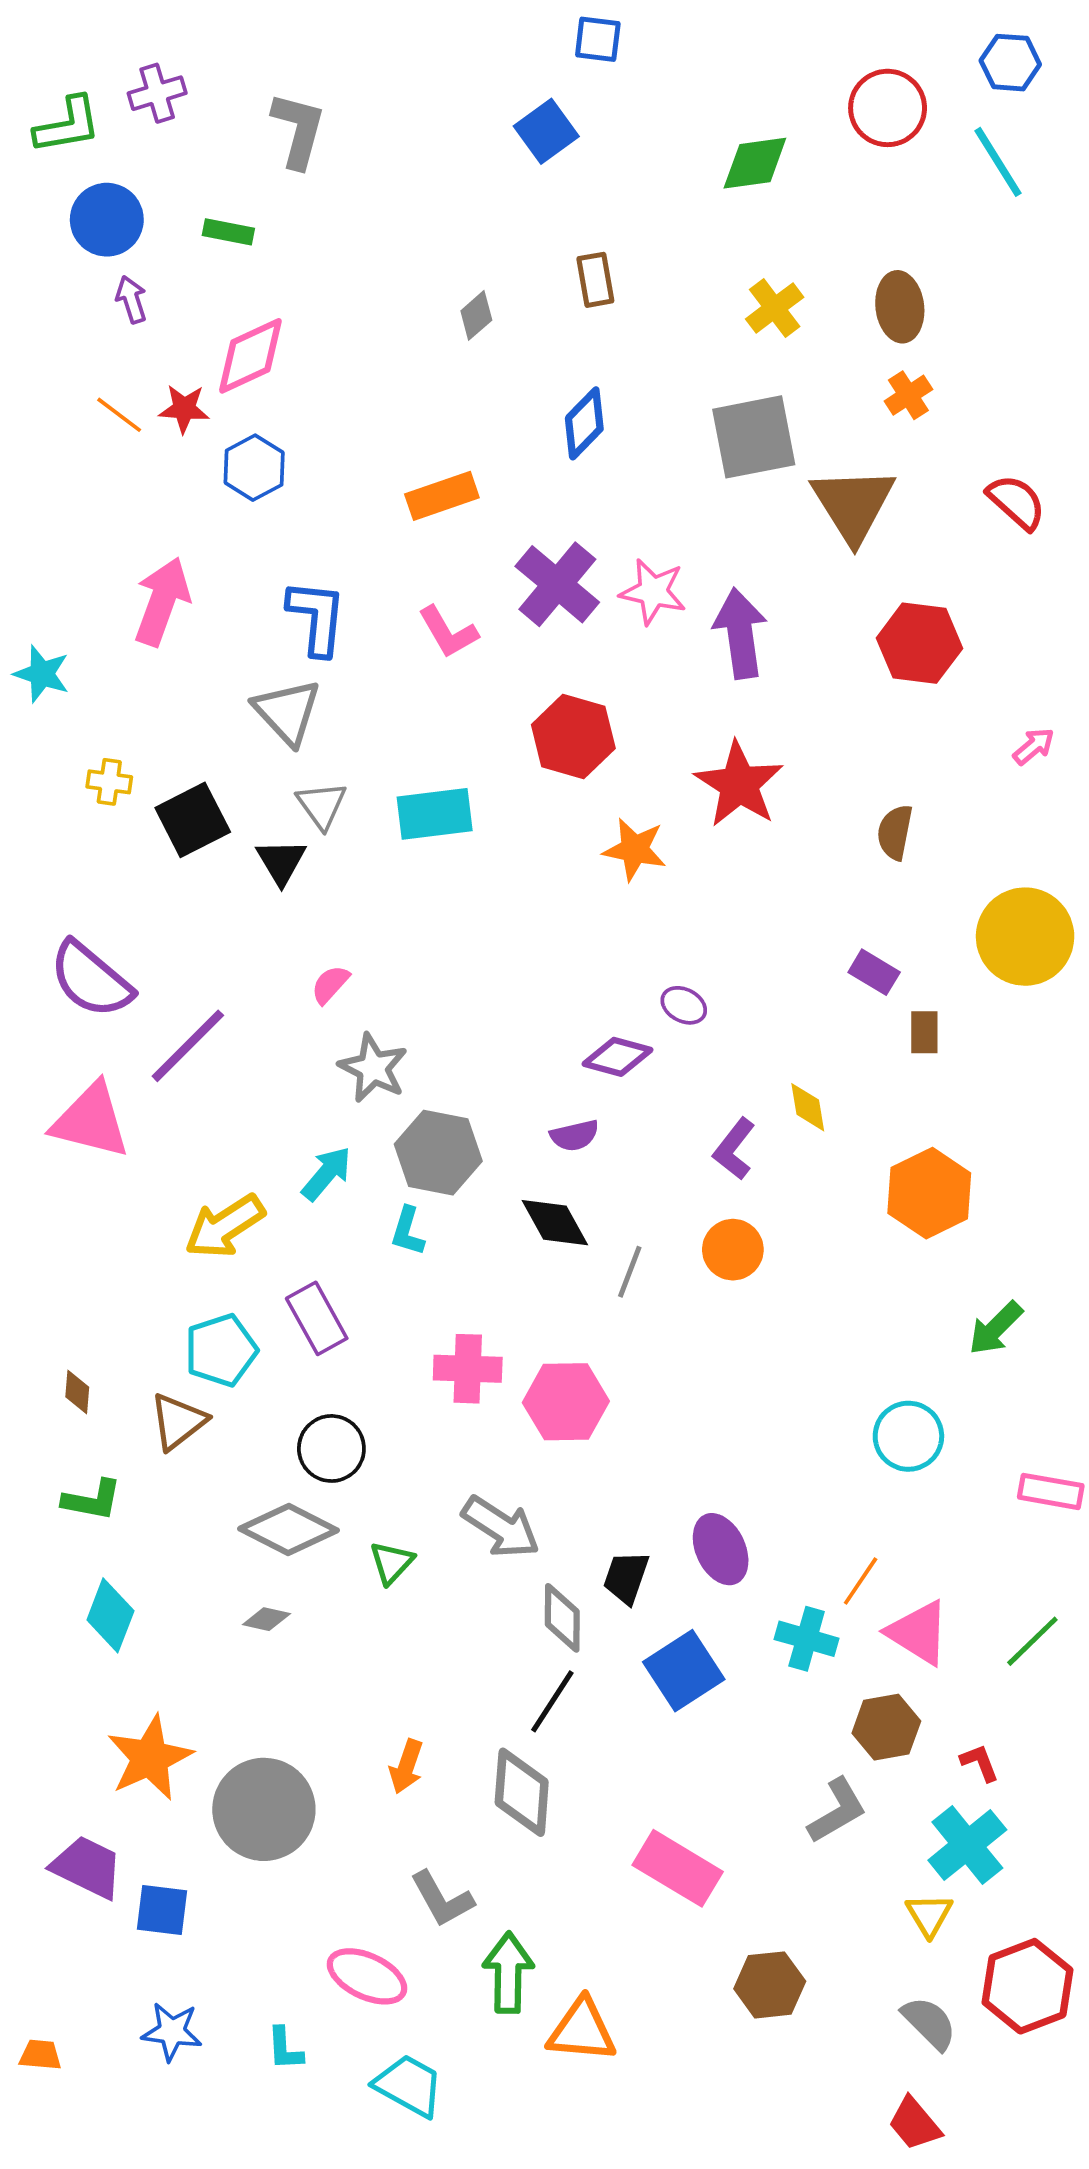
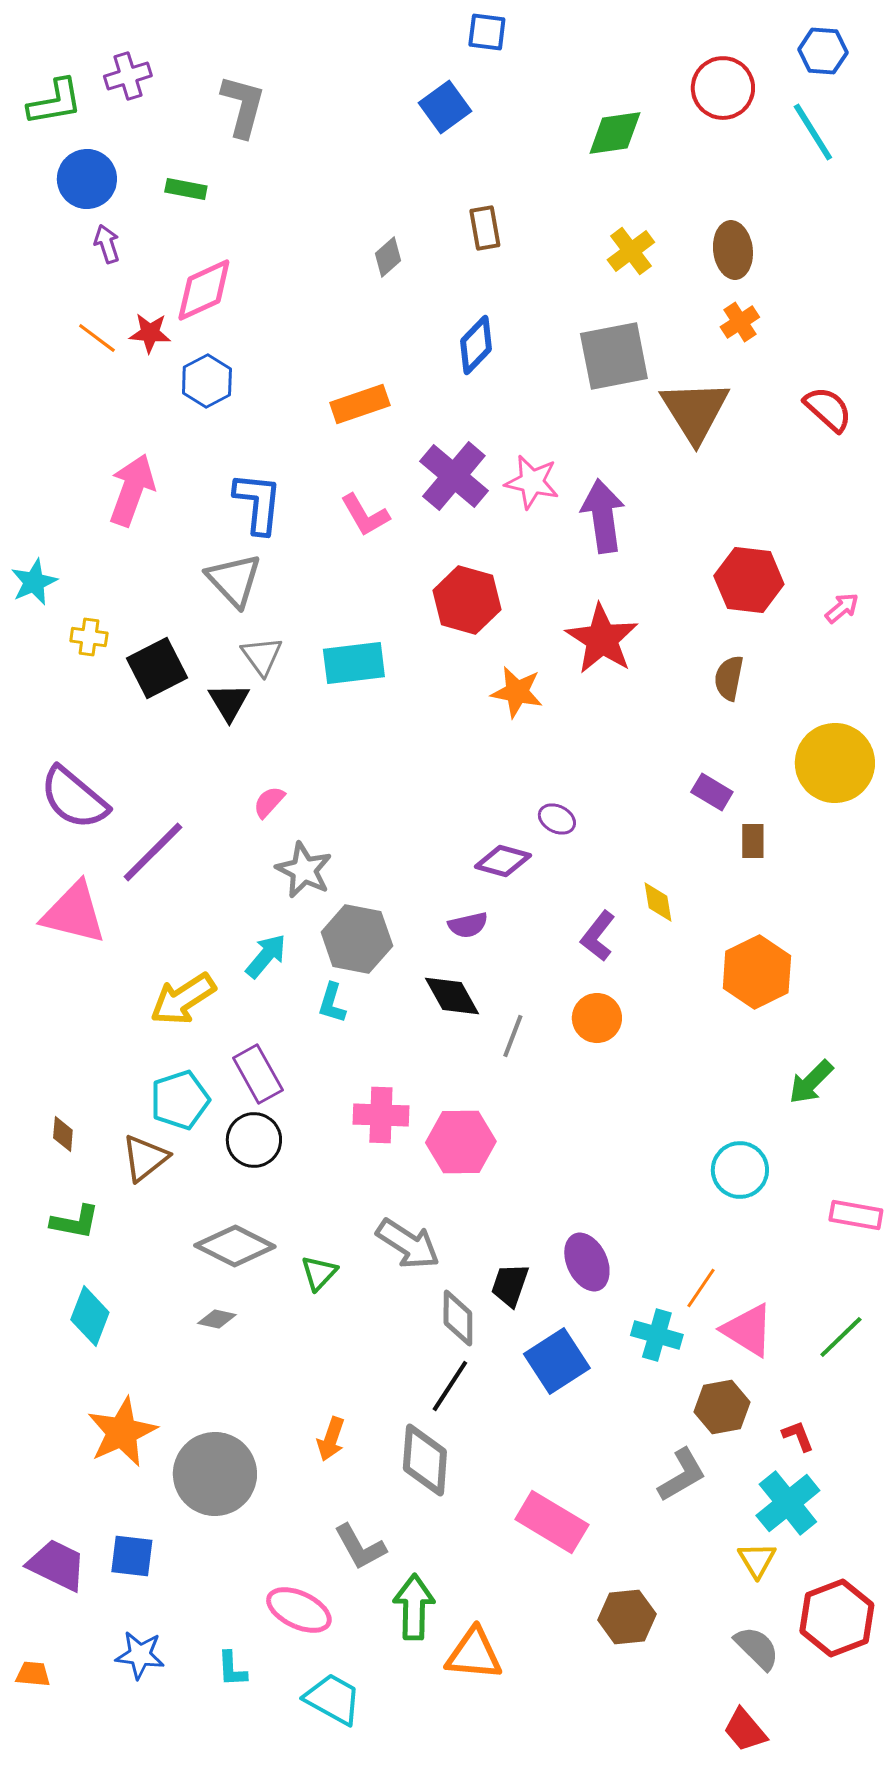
red hexagon: (919, 643) -> (749, 580), moved
cyan star: (42, 674) -> (34, 582), moved, turned 30
black circle: (331, 1448) -> (254, 1140), moved
purple trapezoid: (87, 1867) -> (57, 1565), moved

